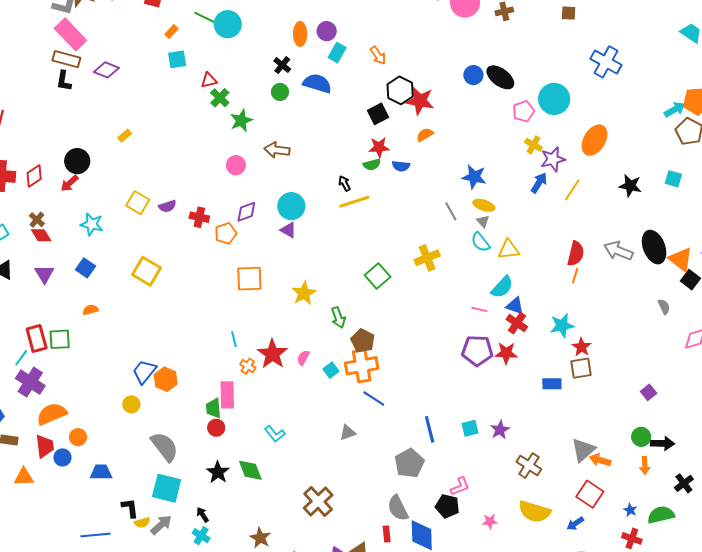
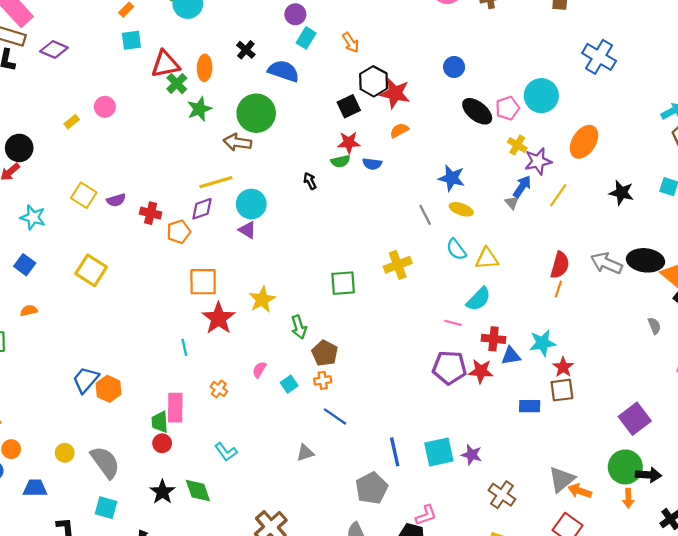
orange ellipse: (300, 34) -> (205, 68), moved
black ellipse: (500, 77) -> (477, 111), moved
red triangle: (209, 80) -> (165, 64), size x1.6
green circle: (280, 92) -> (256, 113), moved, size x2.0
pink circle: (236, 165) -> (105, 107), moved
yellow line: (354, 202) -> (216, 182), moved
gray triangle: (483, 221) -> (512, 203), moved
black ellipse: (654, 247) -> (646, 260), turned -64
green square: (378, 276) -> (343, 283), turned 35
blue triangle: (515, 306) -> (511, 356), moved, turned -30
red cross: (517, 323) -> (493, 339), turned -30
red star: (272, 354) -> (219, 318), moved
orange cross: (248, 366) -> (219, 389), moved
orange cross: (362, 366) -> (323, 380), size x0.5
purple square: (649, 392) -> (635, 419), size x1.8
yellow circle: (131, 404) -> (65, 453), moved
cyan square: (470, 428) -> (439, 452), size x1.6
purple star: (500, 430) -> (472, 455), turned -30
green circle: (641, 437) -> (625, 467), size x1.6
cyan square: (167, 488) -> (106, 508), size x0.7

